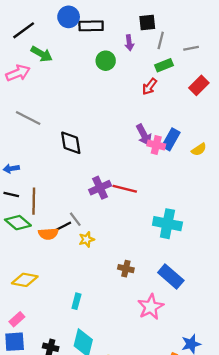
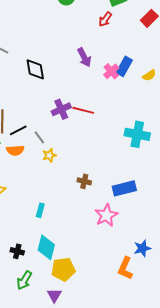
purple arrow: (144, 135) -> (84, 57), moved
pink cross: (156, 145) -> (111, 71), turned 35
cyan cross: (167, 224) -> (137, 134), moved
black line: (62, 227) -> (18, 130), moved
blue rectangle: (171, 276) -> (124, 188), turned -55

